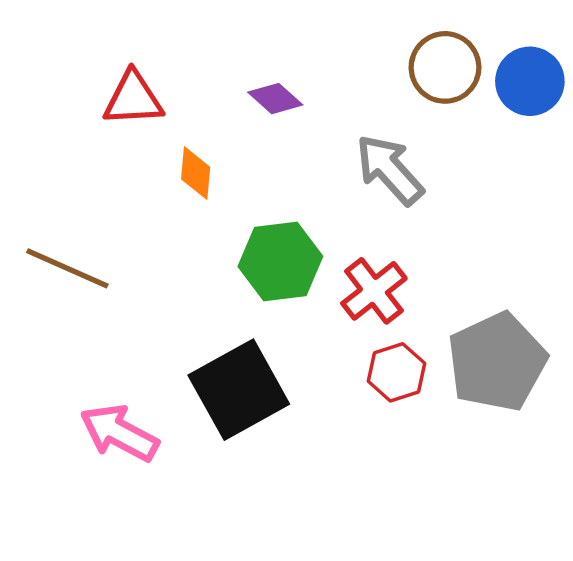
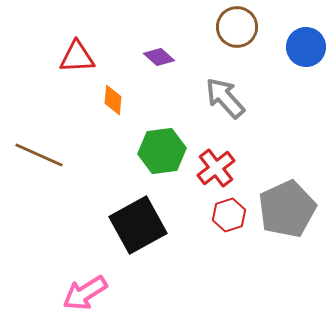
brown circle: (445, 67) -> (237, 27), moved
pink arrow: (119, 433) -> (85, 293), moved, turned -60

